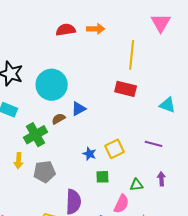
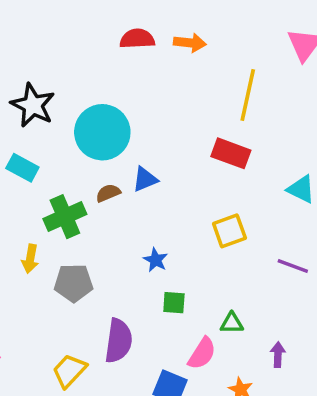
purple line: (153, 144) -> (293, 266), moved
yellow square: (114, 149) -> (229, 231), moved
purple arrow: (161, 179) -> (278, 355), moved

